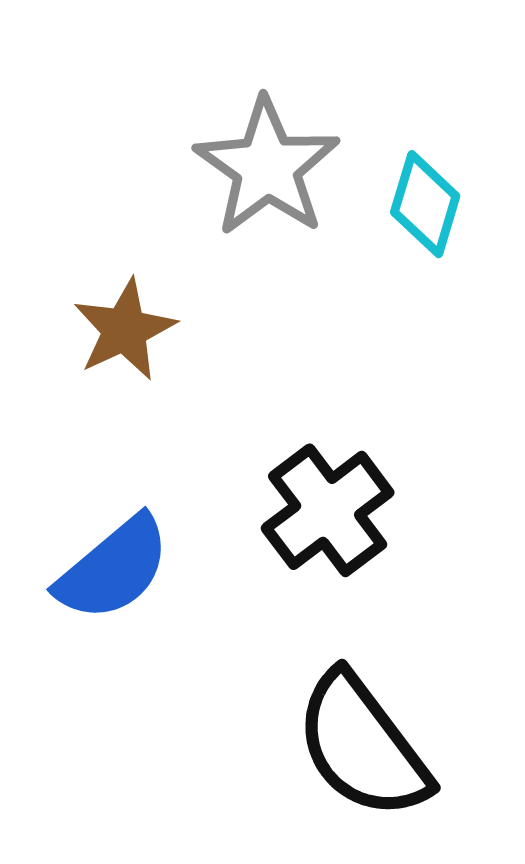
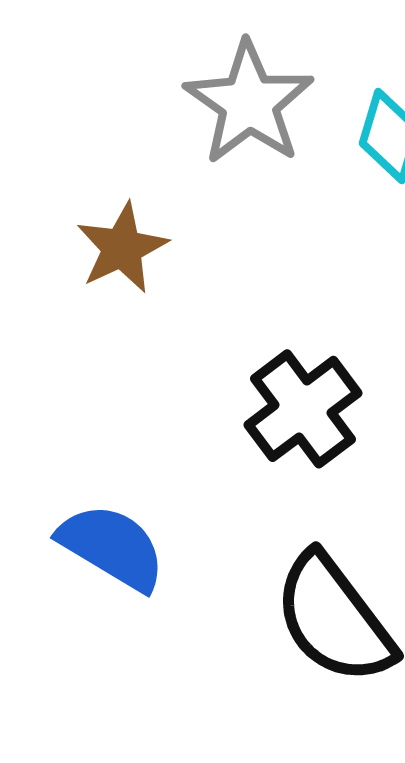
blue semicircle: (113, 569) -> (112, 547), moved, turned -109

